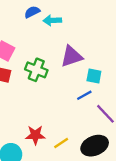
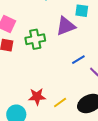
green cross: (36, 70) -> (35, 39), turned -30
cyan square: (94, 76) -> (82, 11), moved

